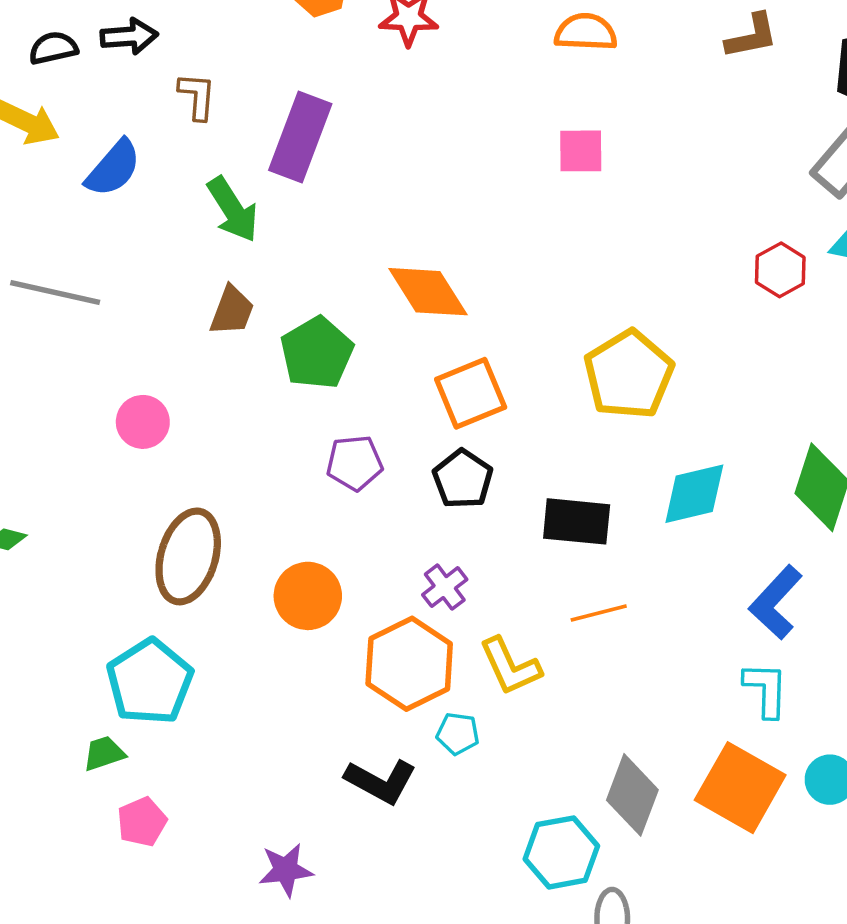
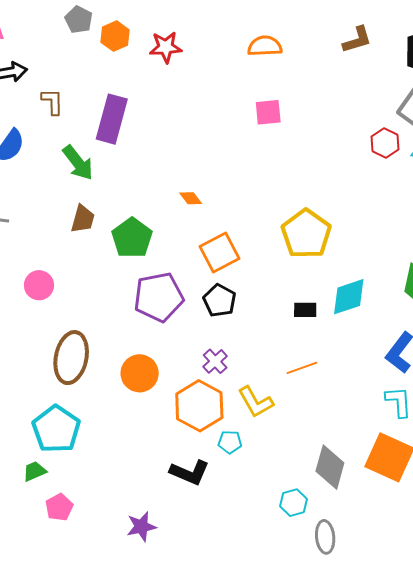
red hexagon: (780, 270) -> (385, 143), moved
orange diamond: (428, 292) -> (191, 198), size x0.5
purple pentagon: (355, 463) -> (159, 297), size x1.6
black rectangle: (577, 521) -> (305, 310), moved, size x0.6
cyan hexagon: (561, 852) -> (293, 503), size x0.7

